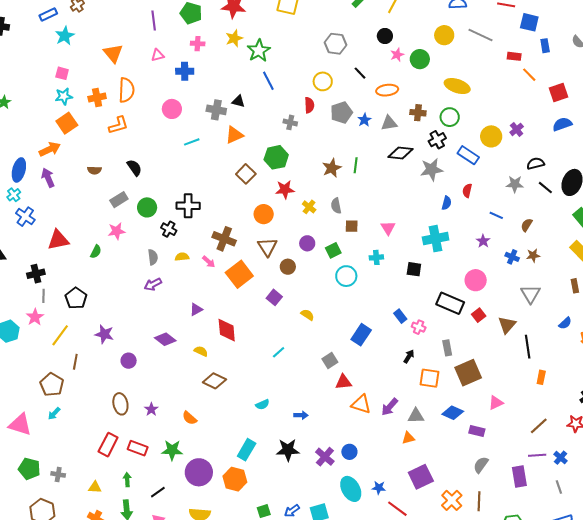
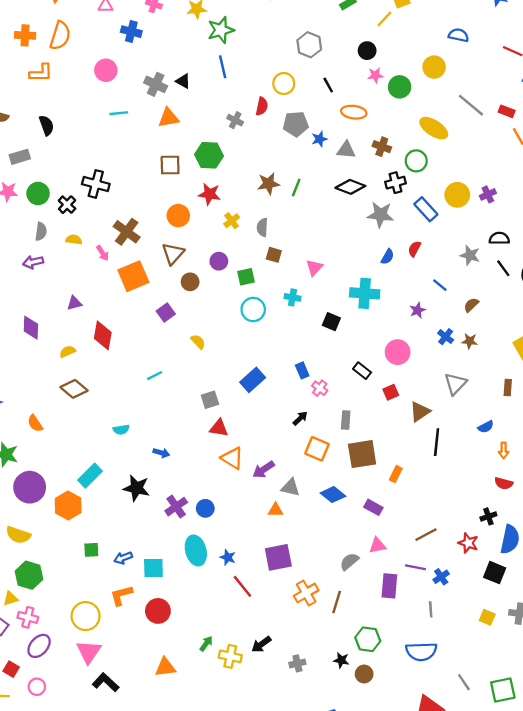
gray line: (480, 35) -> (471, 105), moved
brown square: (246, 174) -> (170, 165), turned 30
green circle: (147, 207) -> (38, 193), moved
black rectangle: (450, 303) -> (362, 371), size x0.6
purple diamond: (165, 339) -> (31, 328), turned 40
yellow semicircle: (201, 351) -> (68, 352), turned -64
orange rectangle: (541, 377) -> (396, 474), moved
pink triangle: (496, 403) -> (377, 545), moved
purple rectangle: (477, 431) -> (373, 507), moved

